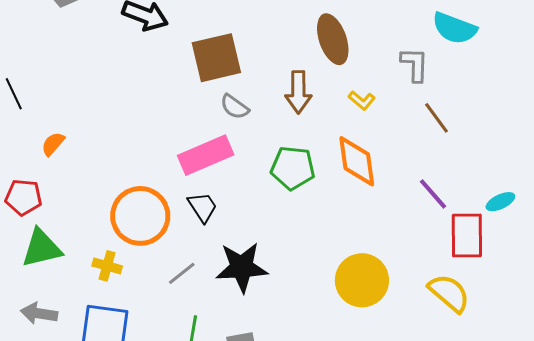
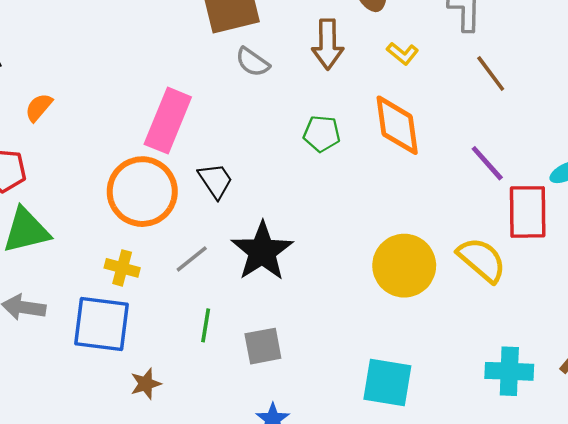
pink rectangle: (206, 155) -> (168, 121), moved, turned -44
green pentagon: (293, 168) -> (322, 134), size x0.7
yellow cross: (107, 266) -> (122, 268), moved
black star: (242, 267) -> (262, 251), turned -30
yellow semicircle: (449, 293) -> (482, 260), moved

